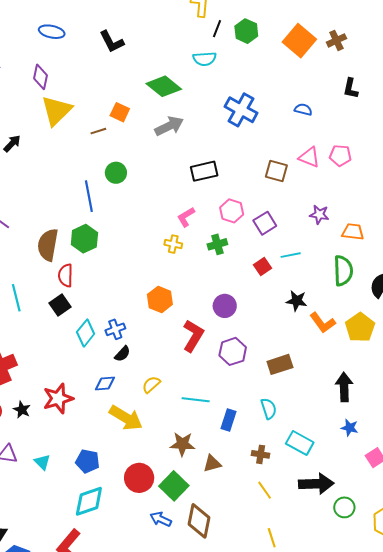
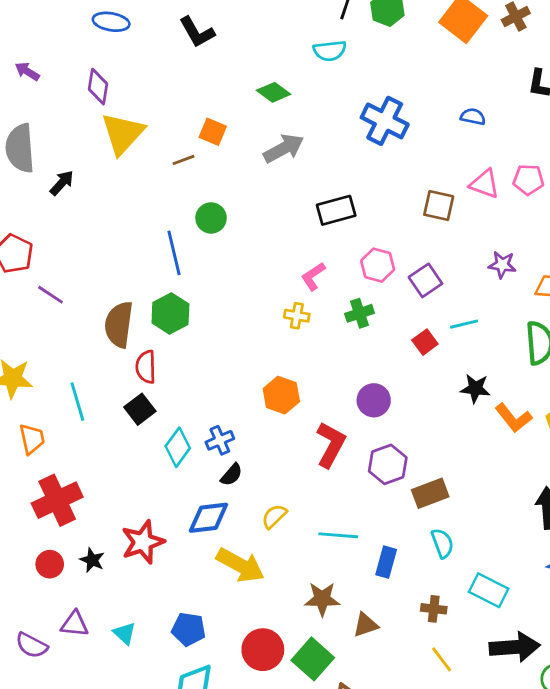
green diamond: (164, 86) -> (274, 92), size x0.7
brown rectangle: (280, 364) -> (430, 493), moved
blue diamond: (105, 383) -> (208, 518), size x1.4

